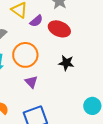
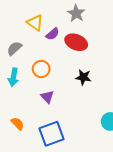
orange circle: (25, 55) -> (41, 69), size x0.7

